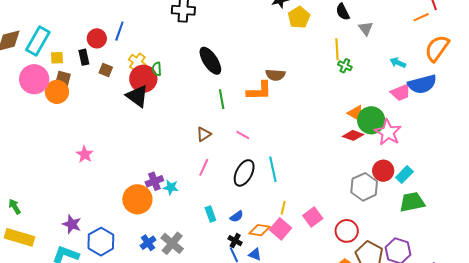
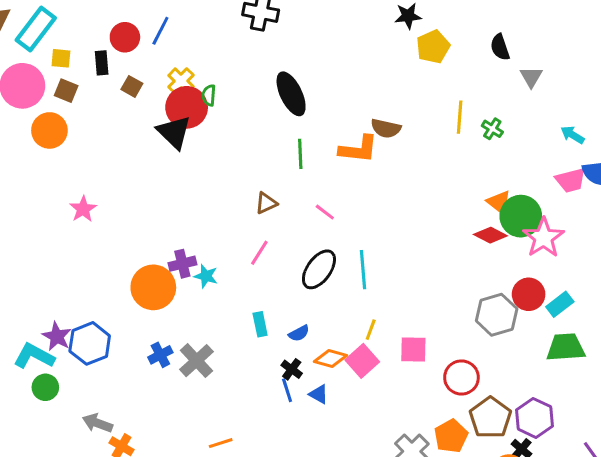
yellow line: (337, 49) -> (460, 117), moved
orange circle: (57, 92) -> (49, 130), moved
pink square: (313, 217) -> (413, 350), turned 30
purple star: (72, 224) -> (57, 336), moved

